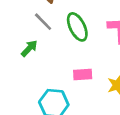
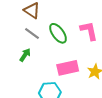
pink rectangle: (83, 74) -> (68, 68), size x1.5

